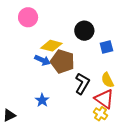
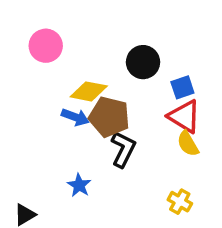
black L-shape: (82, 84) -> (123, 149), moved
red triangle: (104, 99) -> (184, 116), moved

